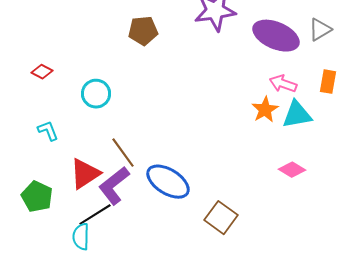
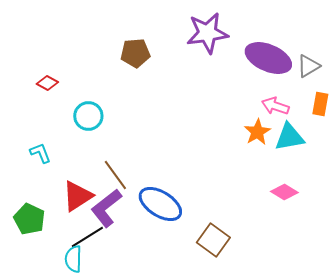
gray triangle: (320, 30) -> (308, 66), moved
red diamond: (42, 72) -> (47, 83), moved

